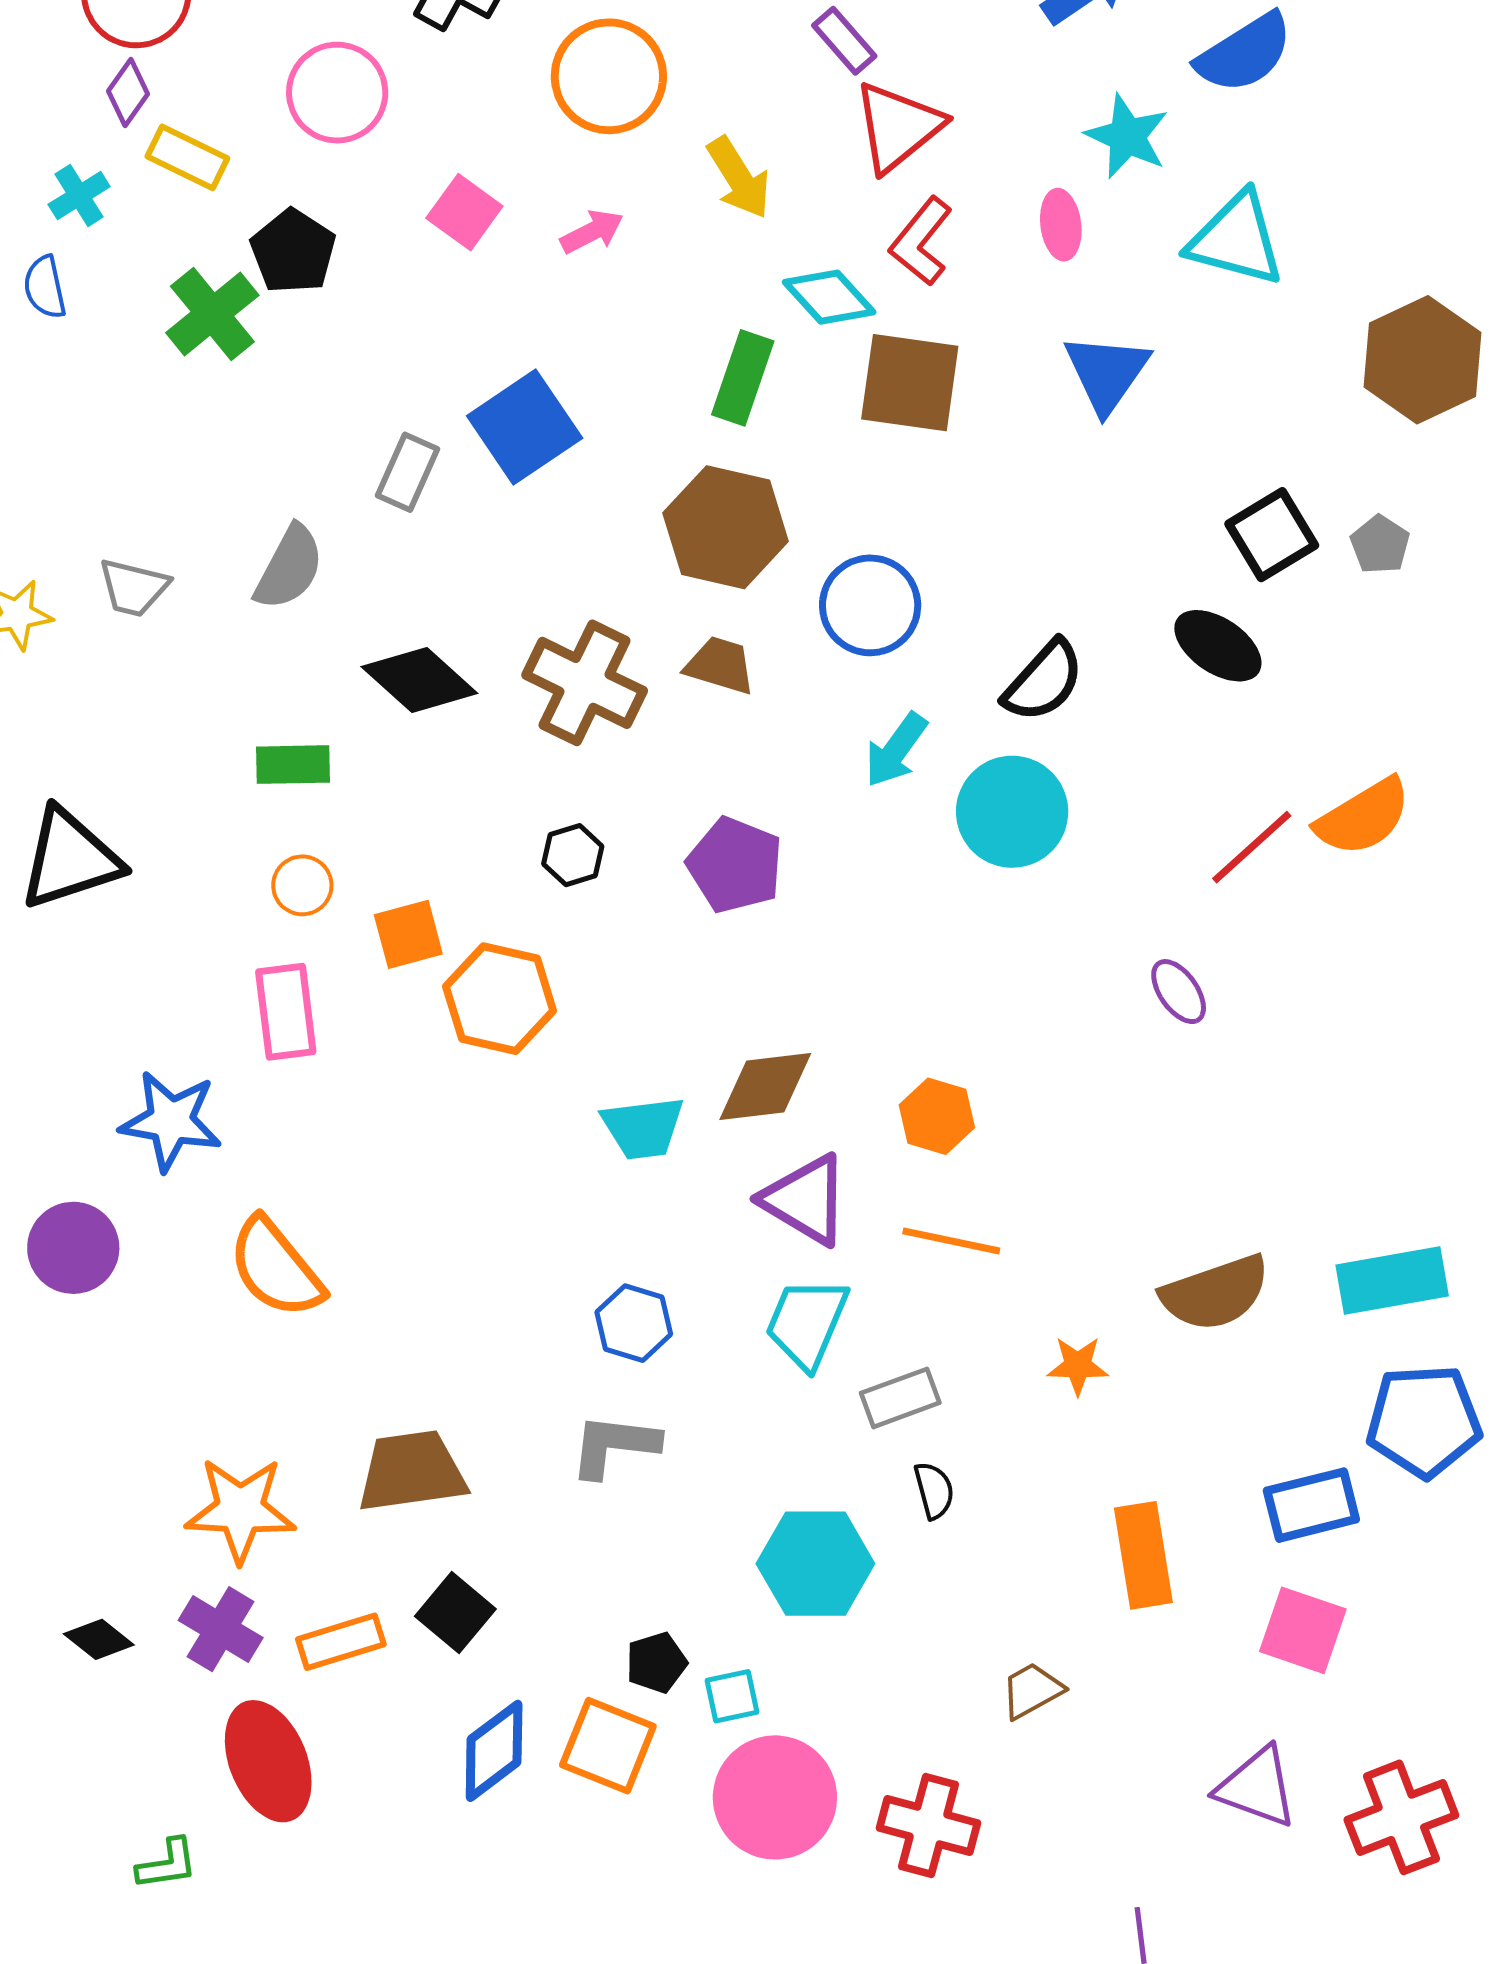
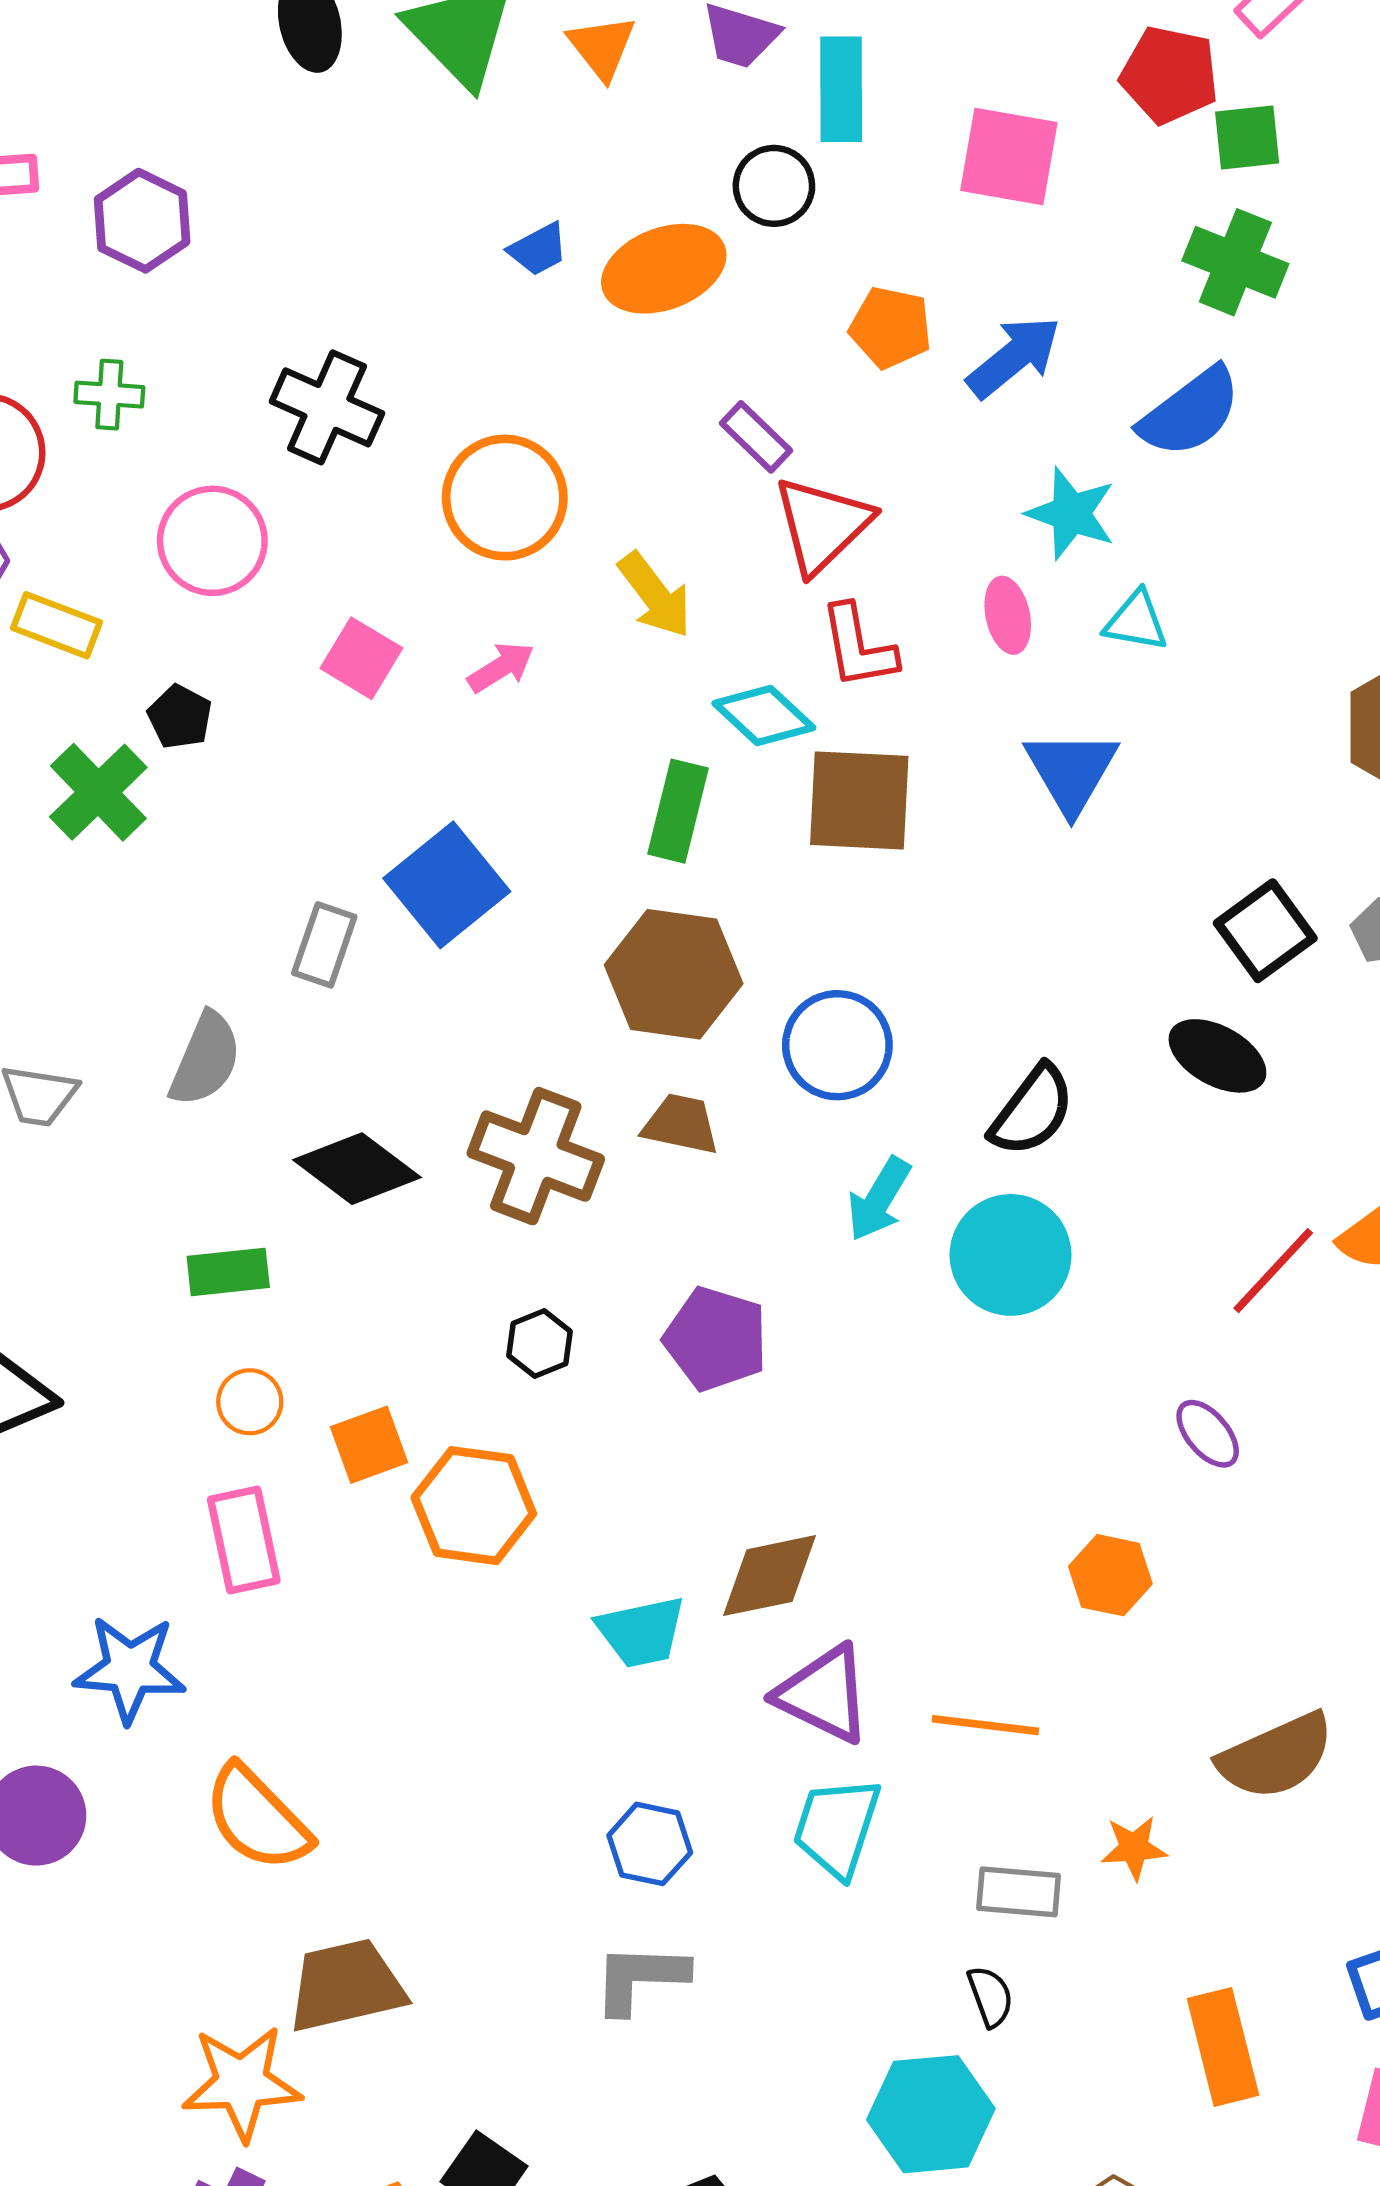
cyan triangle: (1236, 239) -> (1136, 621), moved, size x0.6
red L-shape: (921, 241) -> (858, 647), turned -44
black pentagon: (293, 251) -> (180, 717), size x0.7
orange hexagon: (937, 1116) -> (1110, 1575), moved
gray rectangle: (900, 1398) -> (1019, 1892), moved, turned 30
brown trapezoid: (412, 1471) -> (346, 1986), moved
cyan hexagon: (815, 1564) -> (931, 2114), moved

